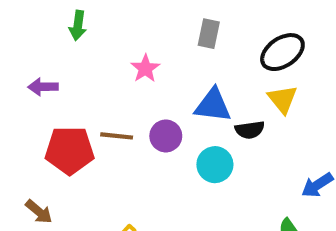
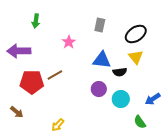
purple arrow: (43, 87) -> (19, 51), size x1.6
brown line: (117, 136) -> (55, 75), turned -35
purple circle: (166, 136) -> (99, 89), moved
cyan circle: (215, 165) -> (121, 99), moved

